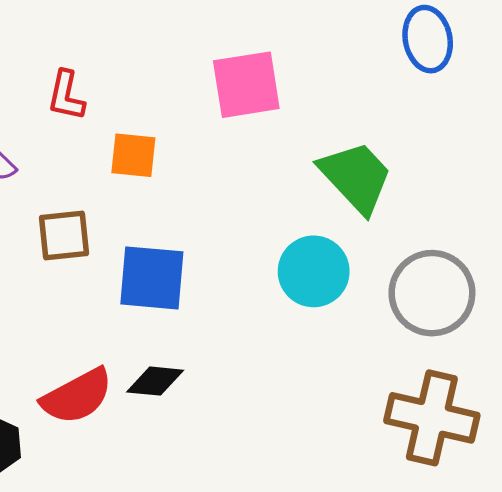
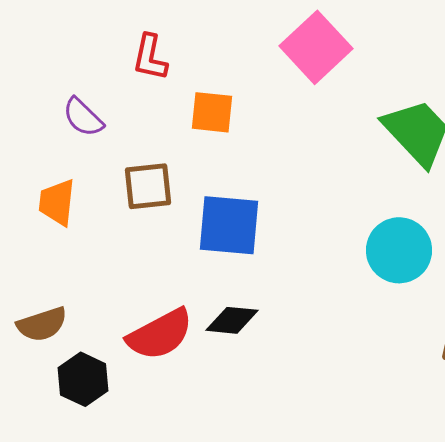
pink square: (246, 85) -> (316, 47), turned -34
cyan circle: (314, 271) -> (399, 250), moved

